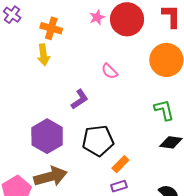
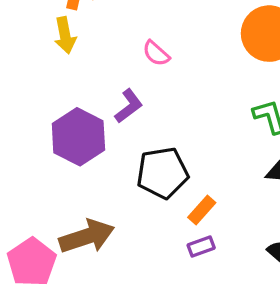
pink semicircle: (110, 71) -> (156, 53), moved
purple hexagon: (47, 136) -> (78, 137), moved

